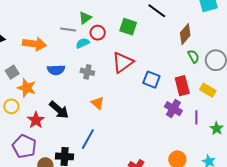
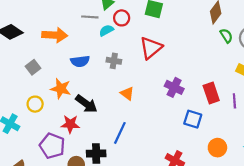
blue square: (151, 80) -> (193, 119), moved
red rectangle: (182, 86) -> (211, 93), moved
orange star: (27, 88) -> (61, 89), moved
purple cross: (173, 109) -> (174, 87), moved
red star: (36, 120) -> (70, 124), moved, turned -30

